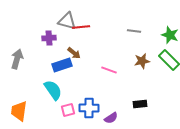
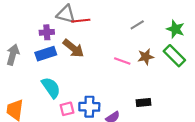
gray line: (134, 31) -> (137, 25), turned -40
brown arrow: (74, 53) -> (73, 48), size x1.5
blue rectangle: (62, 65) -> (46, 54), moved
pink line: (109, 70) -> (122, 61), moved

